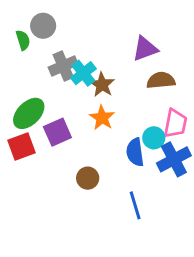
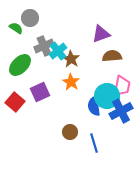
green semicircle: (23, 40) -> (16, 28), turned -40
green ellipse: (29, 113) -> (20, 65), moved
cyan circle: (154, 138) -> (107, 96), size x1.6
red square: (22, 146) -> (15, 102), turned -30
brown circle: (88, 178) -> (70, 132), moved

